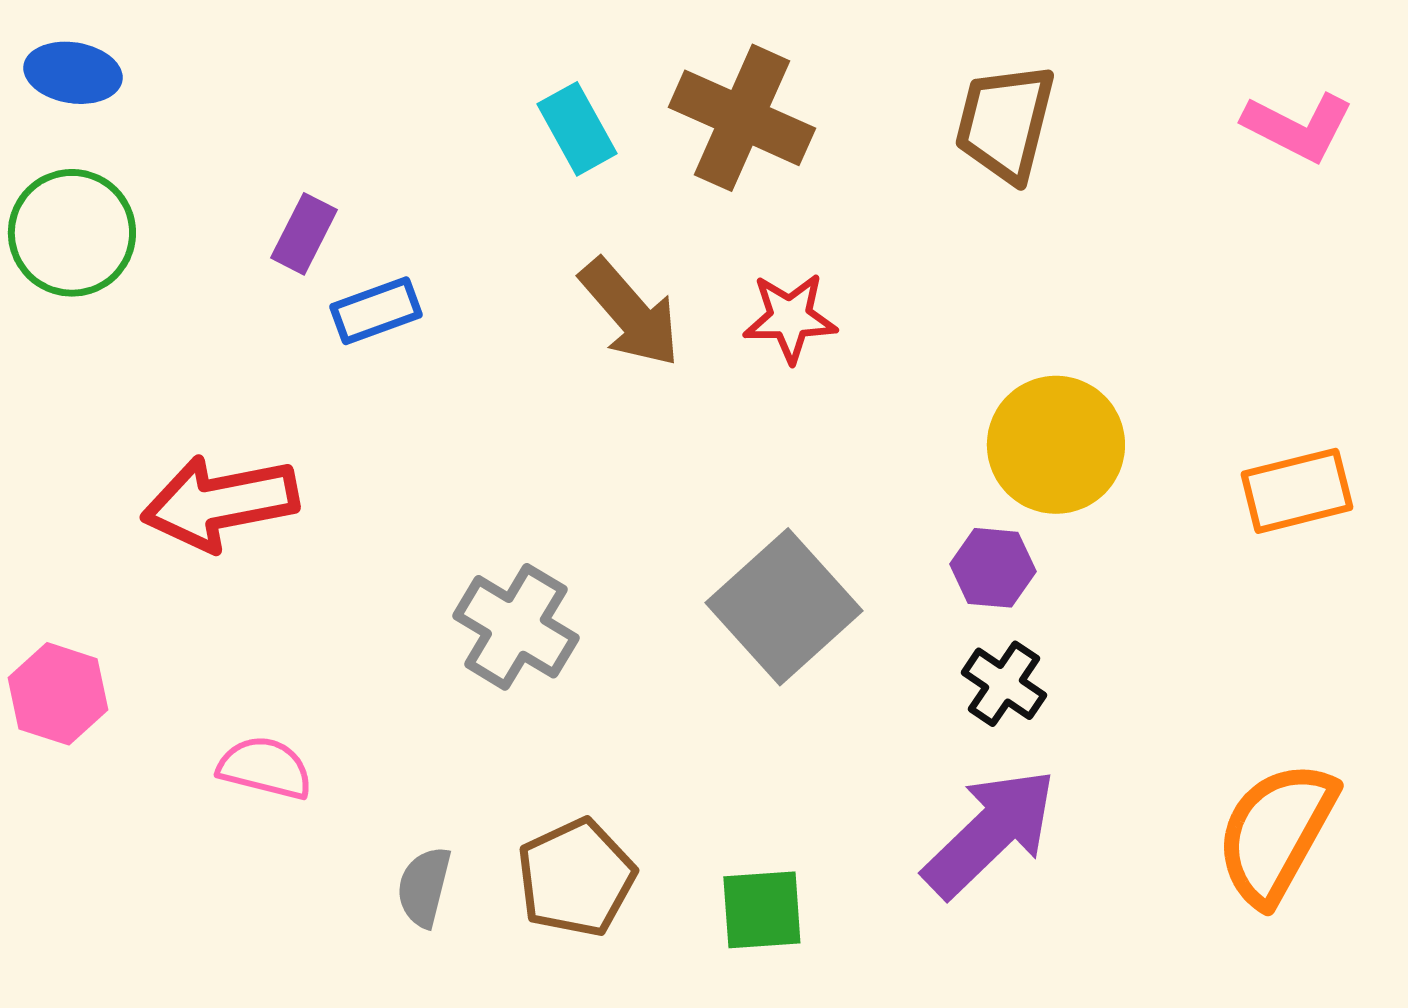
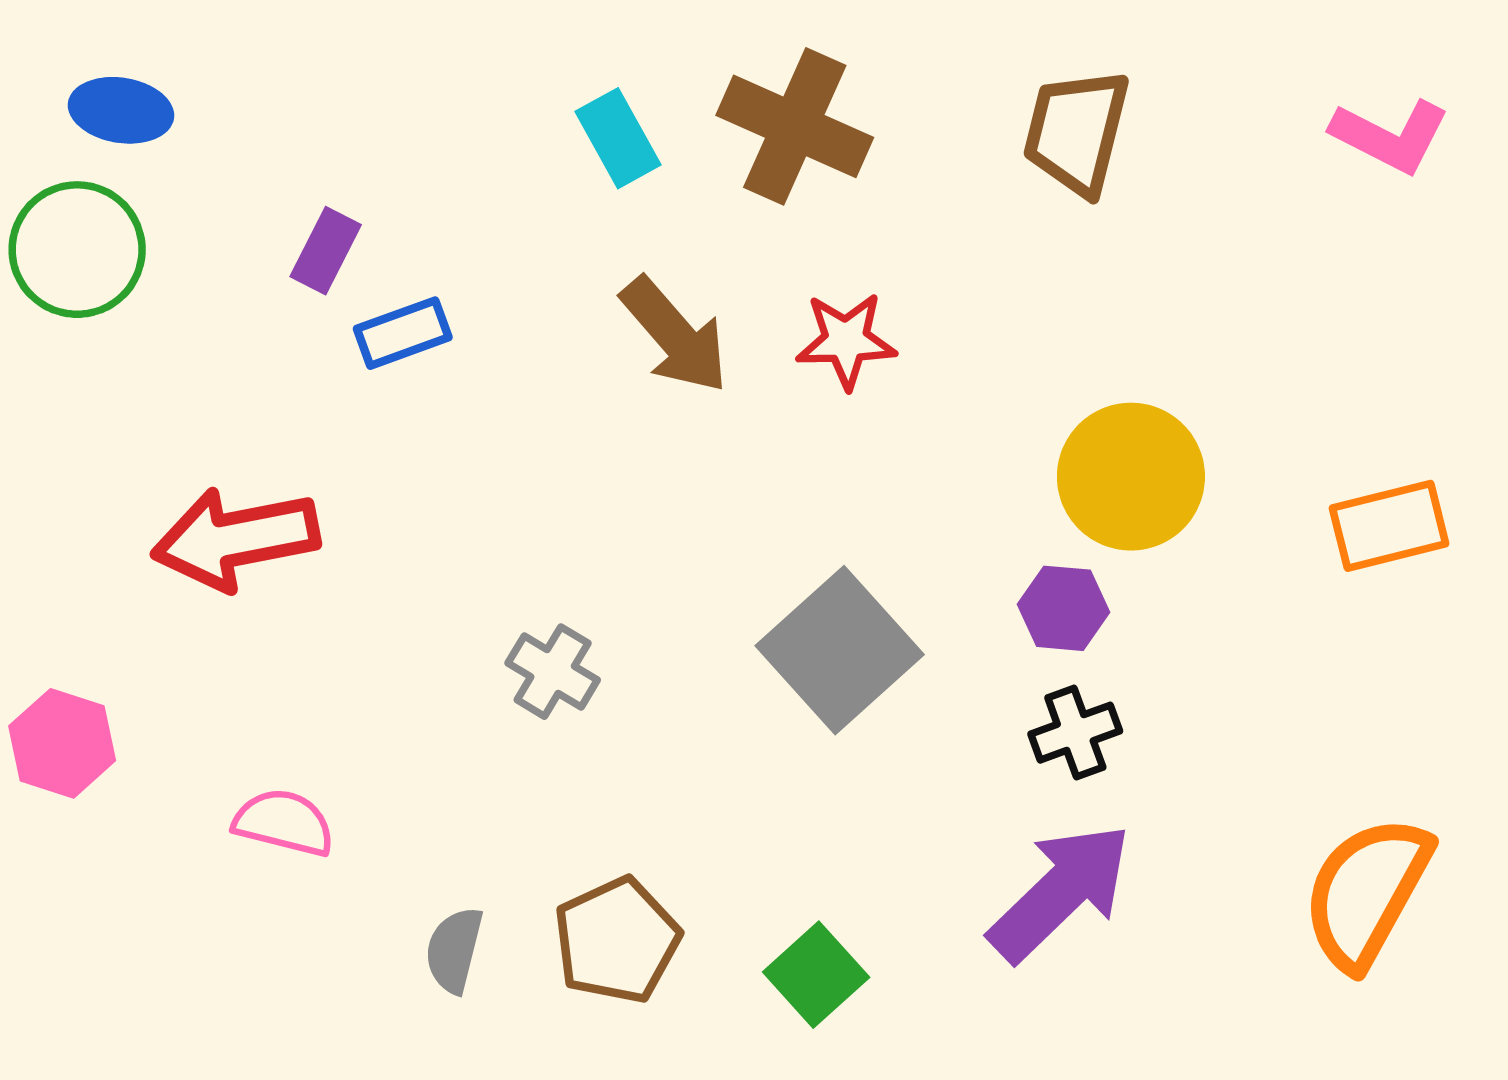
blue ellipse: (73, 73) -> (121, 110), moved
gray cross: (516, 627) -> (553, 672), size x0.7
black cross: (1004, 684) -> (1075, 733), turned 36
green square: (762, 910) -> (816, 975), turned -38

